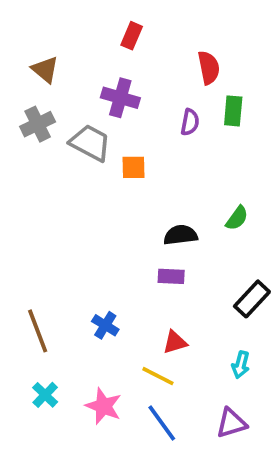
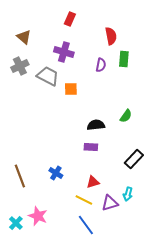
cyan cross: (45, 395) -> (16, 223), moved
pink star: (103, 406) -> (38, 216), moved
purple triangle: (231, 423) -> (110, 203), moved

